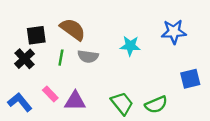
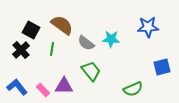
black square: (36, 35) -> (31, 30), turned 36
gray semicircle: (88, 56) -> (86, 43), moved, turned 30
pink rectangle: (50, 94) -> (43, 90), moved
green trapezoid: (122, 103) -> (91, 71), moved

